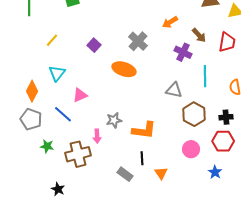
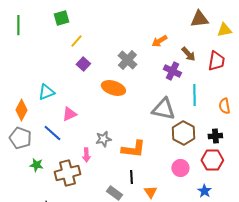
yellow line: (52, 40) -> (76, 41), moved
cyan triangle: (57, 73) -> (46, 92), turned 30
gray triangle: (174, 90) -> (163, 109), size x1.4

